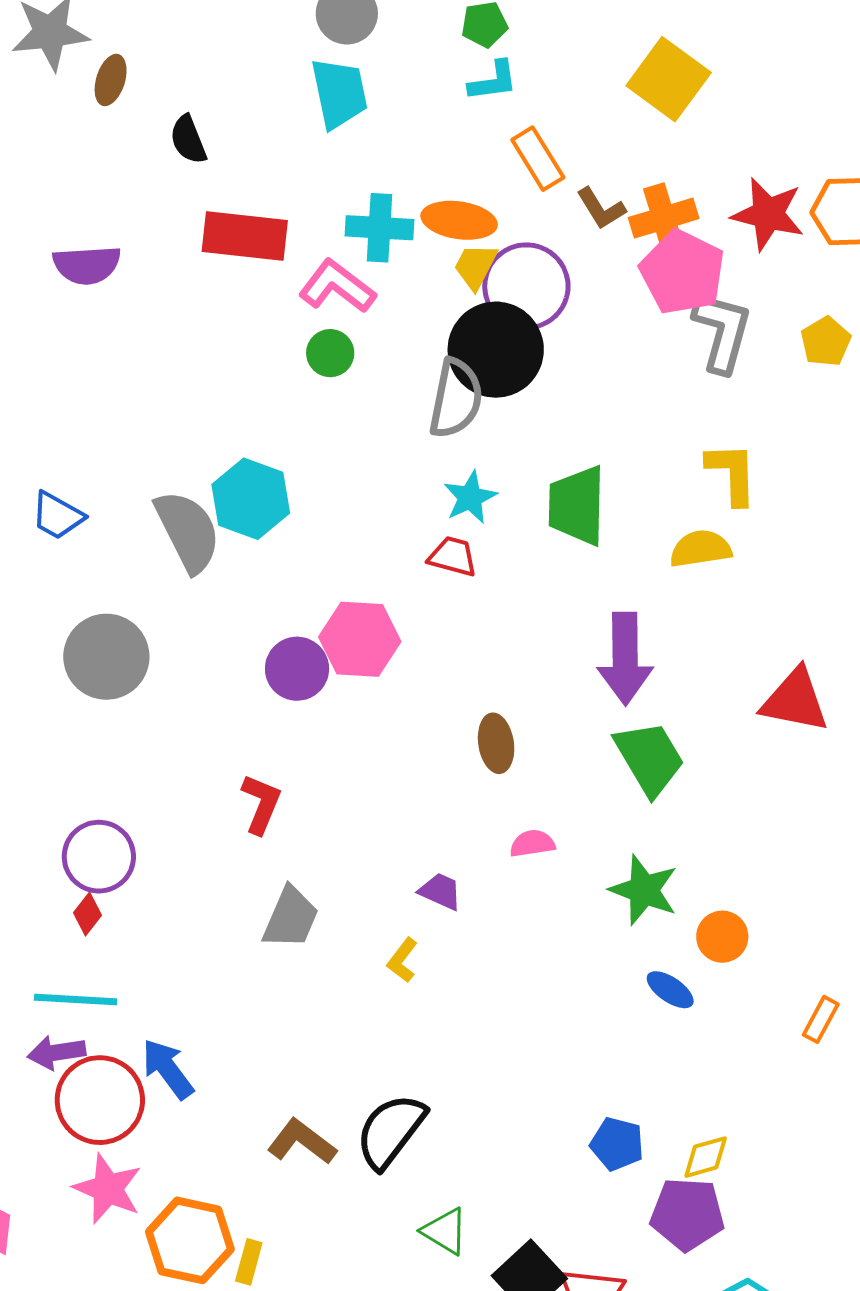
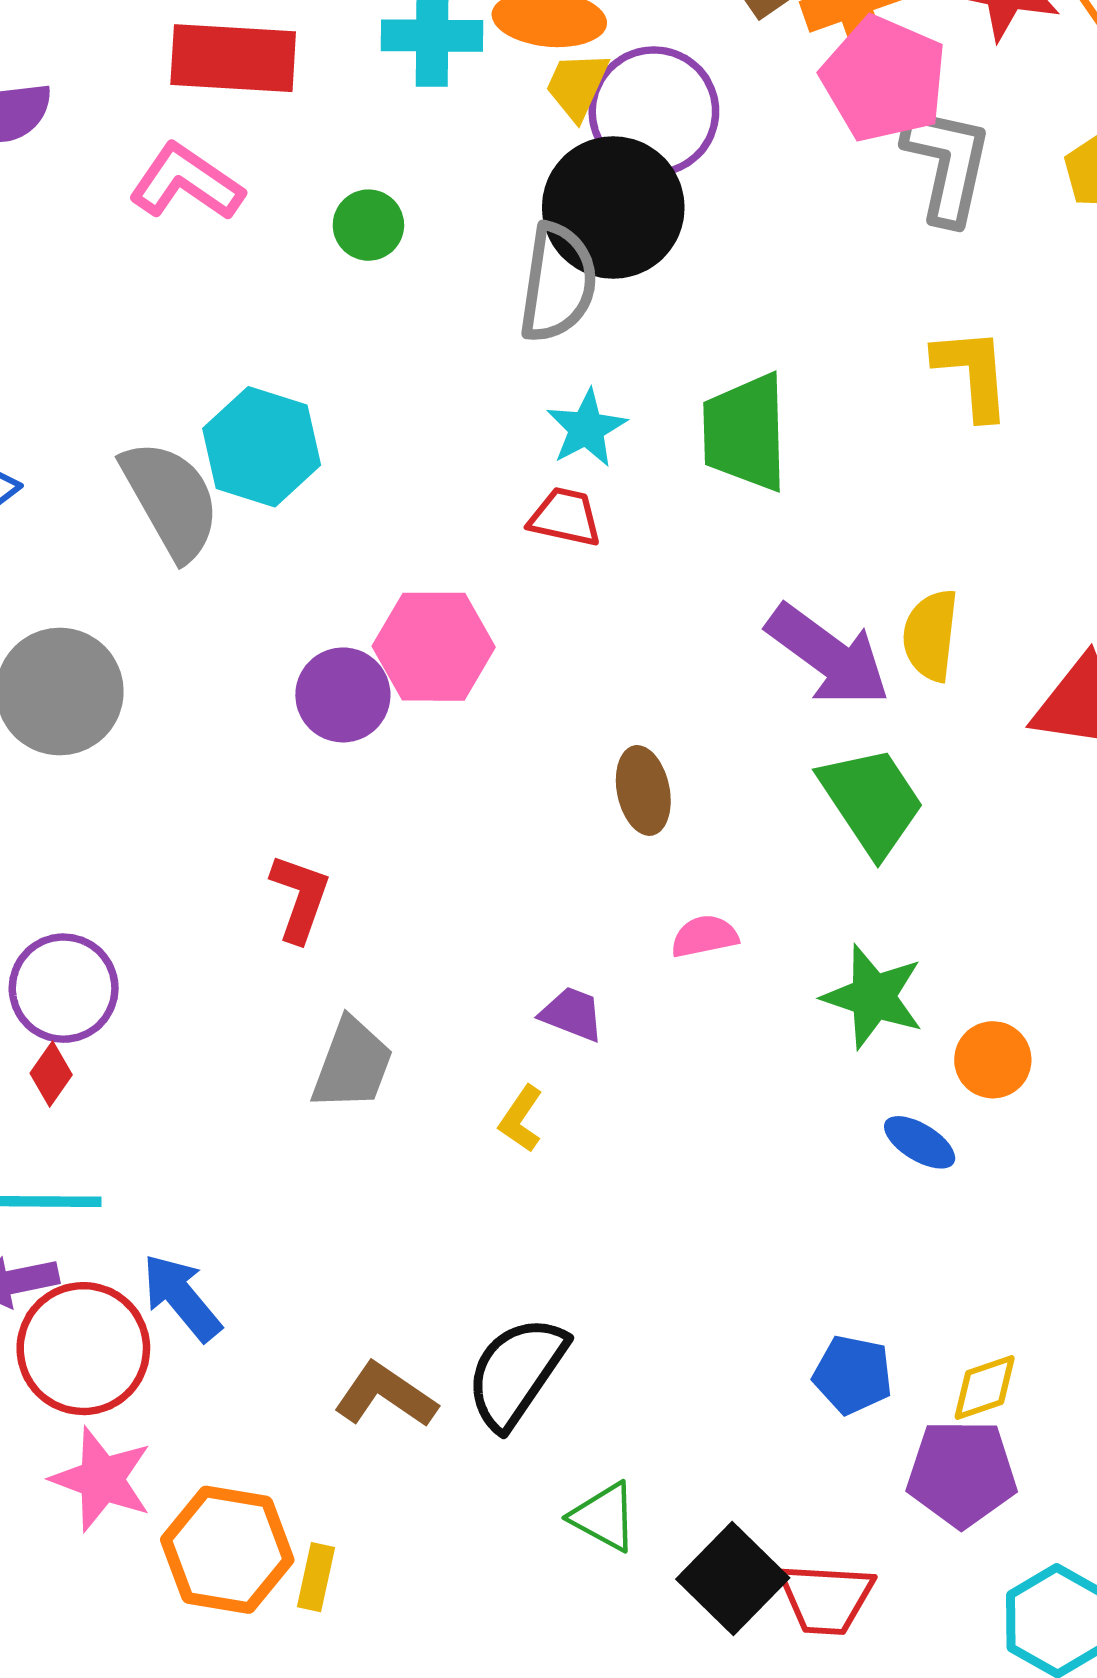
pink L-shape: (337, 286) -> (186, 182), moved
yellow semicircle: (701, 549) -> (931, 635), moved, turned -72
purple arrow: (625, 659) -> (828, 655), turned -50

